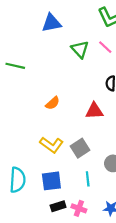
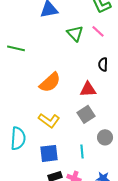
orange semicircle: (53, 103) -> (50, 82), size x1.6
gray square: (80, 148) -> (86, 114), moved
cyan semicircle: (17, 180) -> (18, 138), moved

